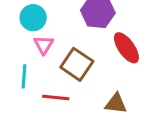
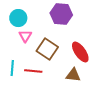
red ellipse: (126, 48) -> (80, 52), moved
cyan line: (24, 76) -> (12, 68), moved

